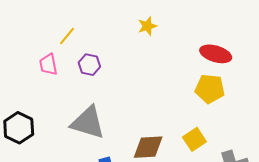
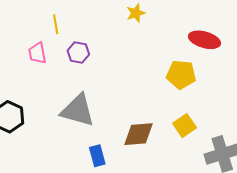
yellow line: (67, 36) -> (56, 24), turned -48
yellow pentagon: (210, 89) -> (181, 75), moved

